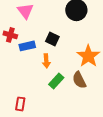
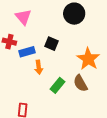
orange arrow: (46, 61) -> (39, 67), moved

